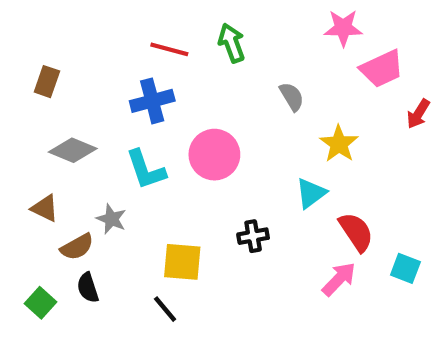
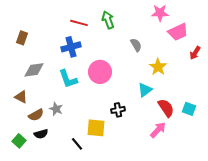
gray diamond: (73, 150) -> (34, 70), turned -30
gray star: (111, 219) -> (56, 109), moved
yellow square: (182, 262) -> (96, 128), moved
cyan square: (405, 268) -> (189, 109), moved
black semicircle: (88, 288) -> (41, 134), turned -88

